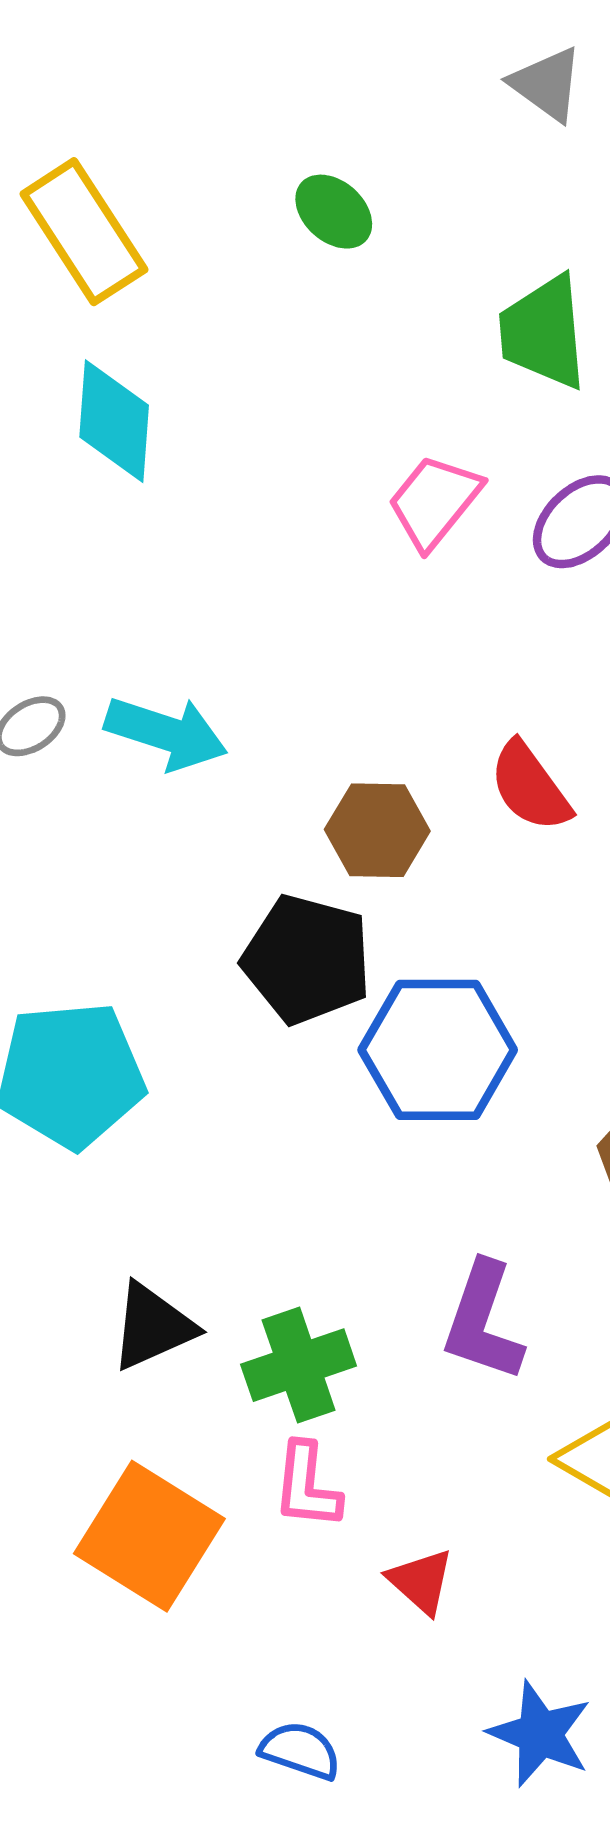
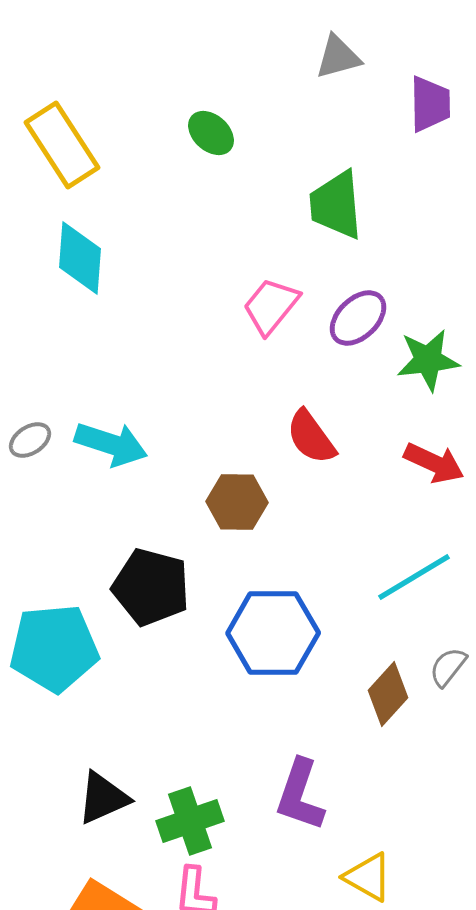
gray triangle: (547, 84) -> (338, 57), turned -51
red semicircle: (530, 787) -> (311, 437), moved
black pentagon: (307, 959) -> (151, 587), moved

